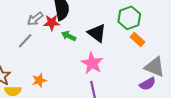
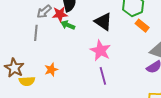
green arrow: (69, 36) -> (68, 25), moved
gray line: (25, 41) -> (36, 33), turned -35

